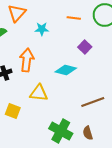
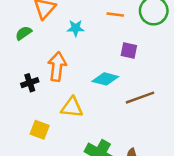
purple square: (85, 47) -> (129, 50), turned -32
brown line: (93, 102) -> (140, 98), moved

